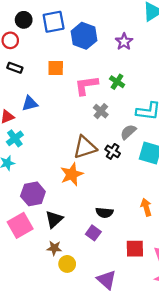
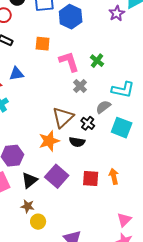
purple star: (124, 42) -> (117, 13), moved
pink L-shape: (86, 85) -> (69, 62), turned 75
brown triangle: (85, 147) -> (63, 117), turned -30
black semicircle: (104, 213) -> (77, 142), moved
purple square: (93, 233) -> (57, 176), moved, size x1.6
red square: (135, 249) -> (91, 178), moved

